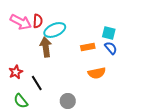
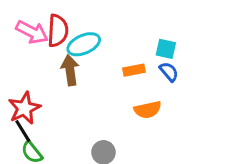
red semicircle: (38, 21) -> (58, 31), size x1.5
red star: (16, 72) -> (24, 108), size x1.5
black line: (37, 83) -> (23, 131), moved

